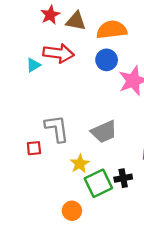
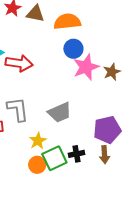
red arrow: (58, 53) -> (19, 63), moved
blue circle: (107, 60) -> (73, 49), moved
orange circle: (72, 211) -> (37, 165), moved

